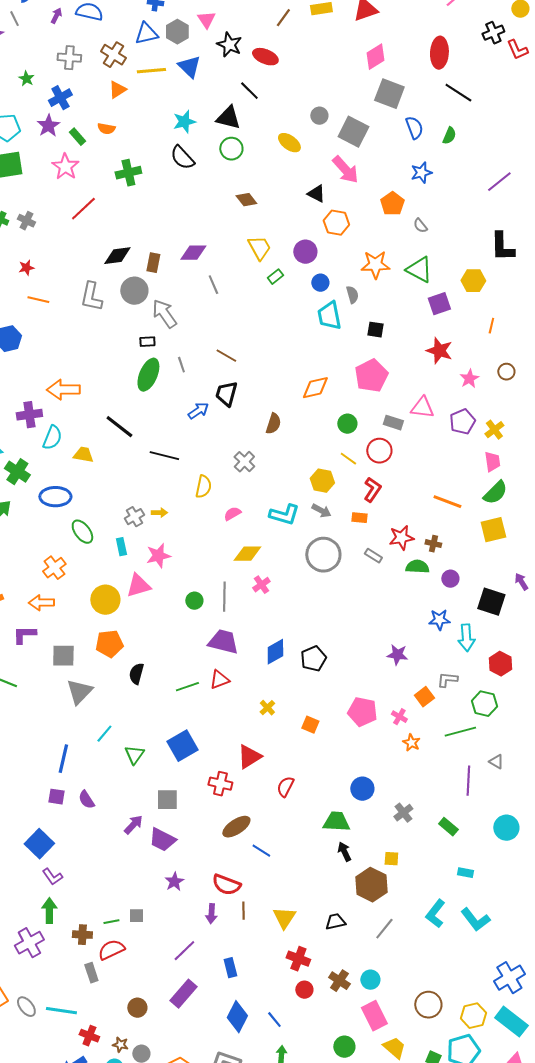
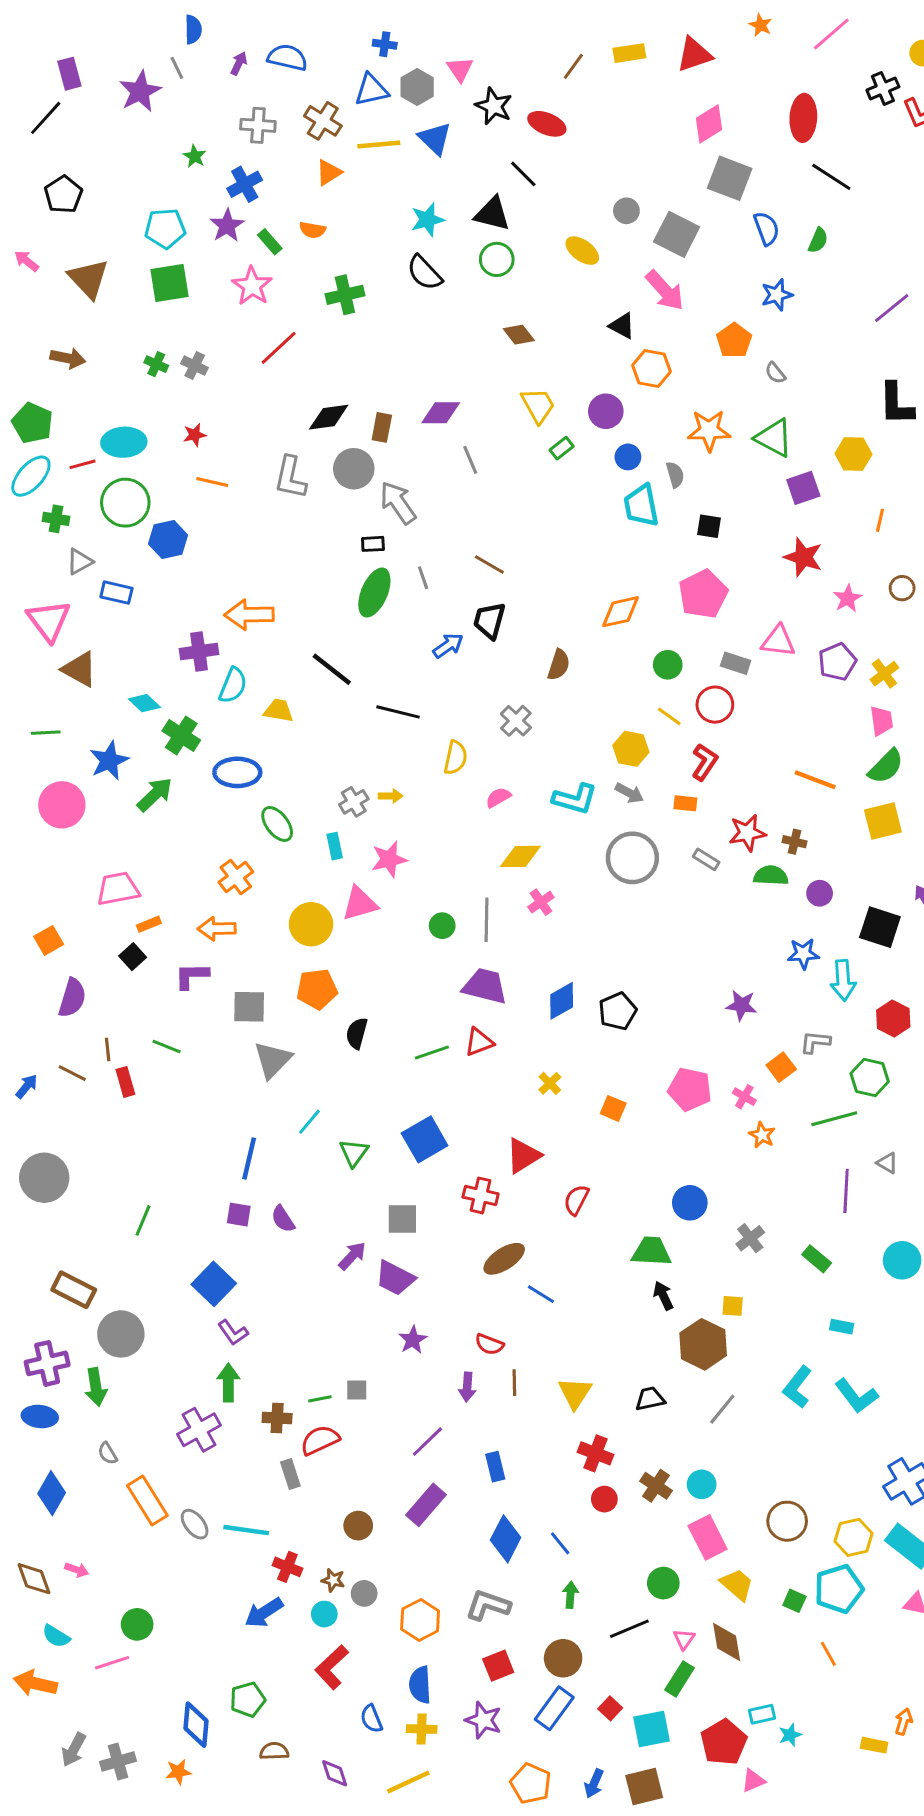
red semicircle: (226, 885) -> (489, 1344), size x0.7

